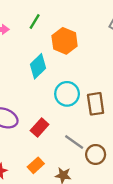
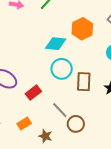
orange hexagon: (65, 41) -> (82, 29), moved
cyan diamond: (38, 66) -> (56, 44), moved, turned 40

